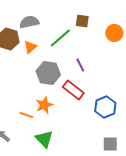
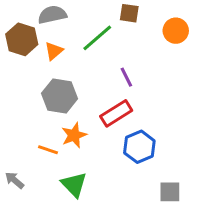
gray hexagon: (48, 73) -> (60, 96), moved
red rectangle: (73, 90) -> (116, 113), turned -70
blue hexagon: (105, 107) -> (139, 147), moved

